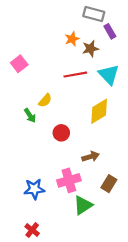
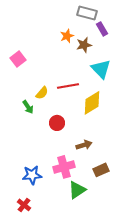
red line: (75, 75) -> (68, 86), moved
brown rectangle: (109, 184) -> (101, 170), turned 35
red cross: (32, 230) -> (24, 205), moved

